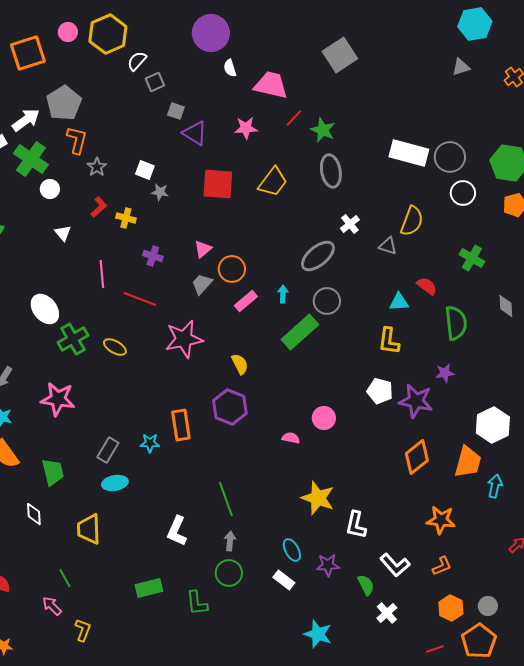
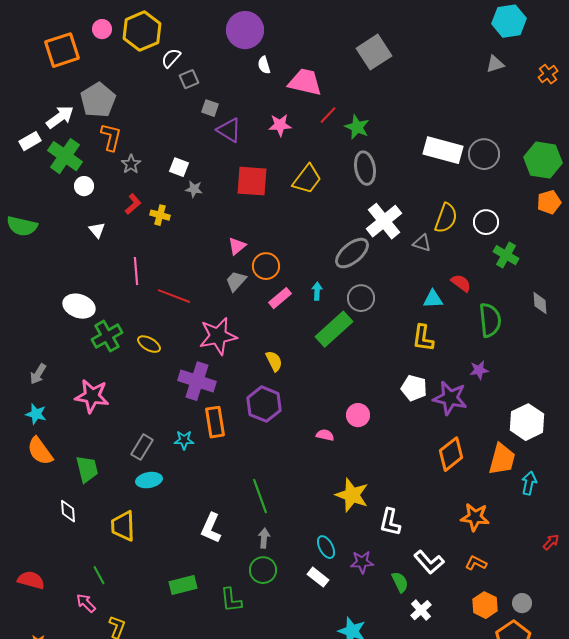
white circle: (463, 193) -> (486, 222), moved
white cross: (350, 224) -> (384, 221), size x1.8
purple cross: (153, 256) -> (197, 381), moved, size x1.8
white ellipse: (45, 309) -> (79, 306), turned -32
orange L-shape: (442, 566) -> (476, 563), turned -130

